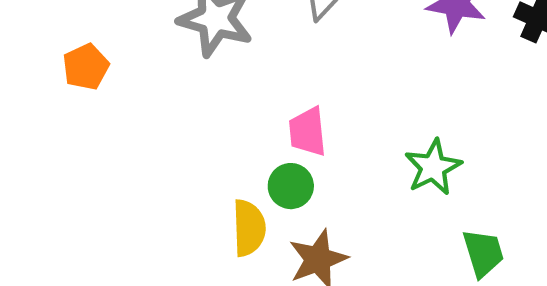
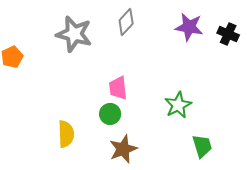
yellow semicircle: (249, 228) -> (66, 134), moved

